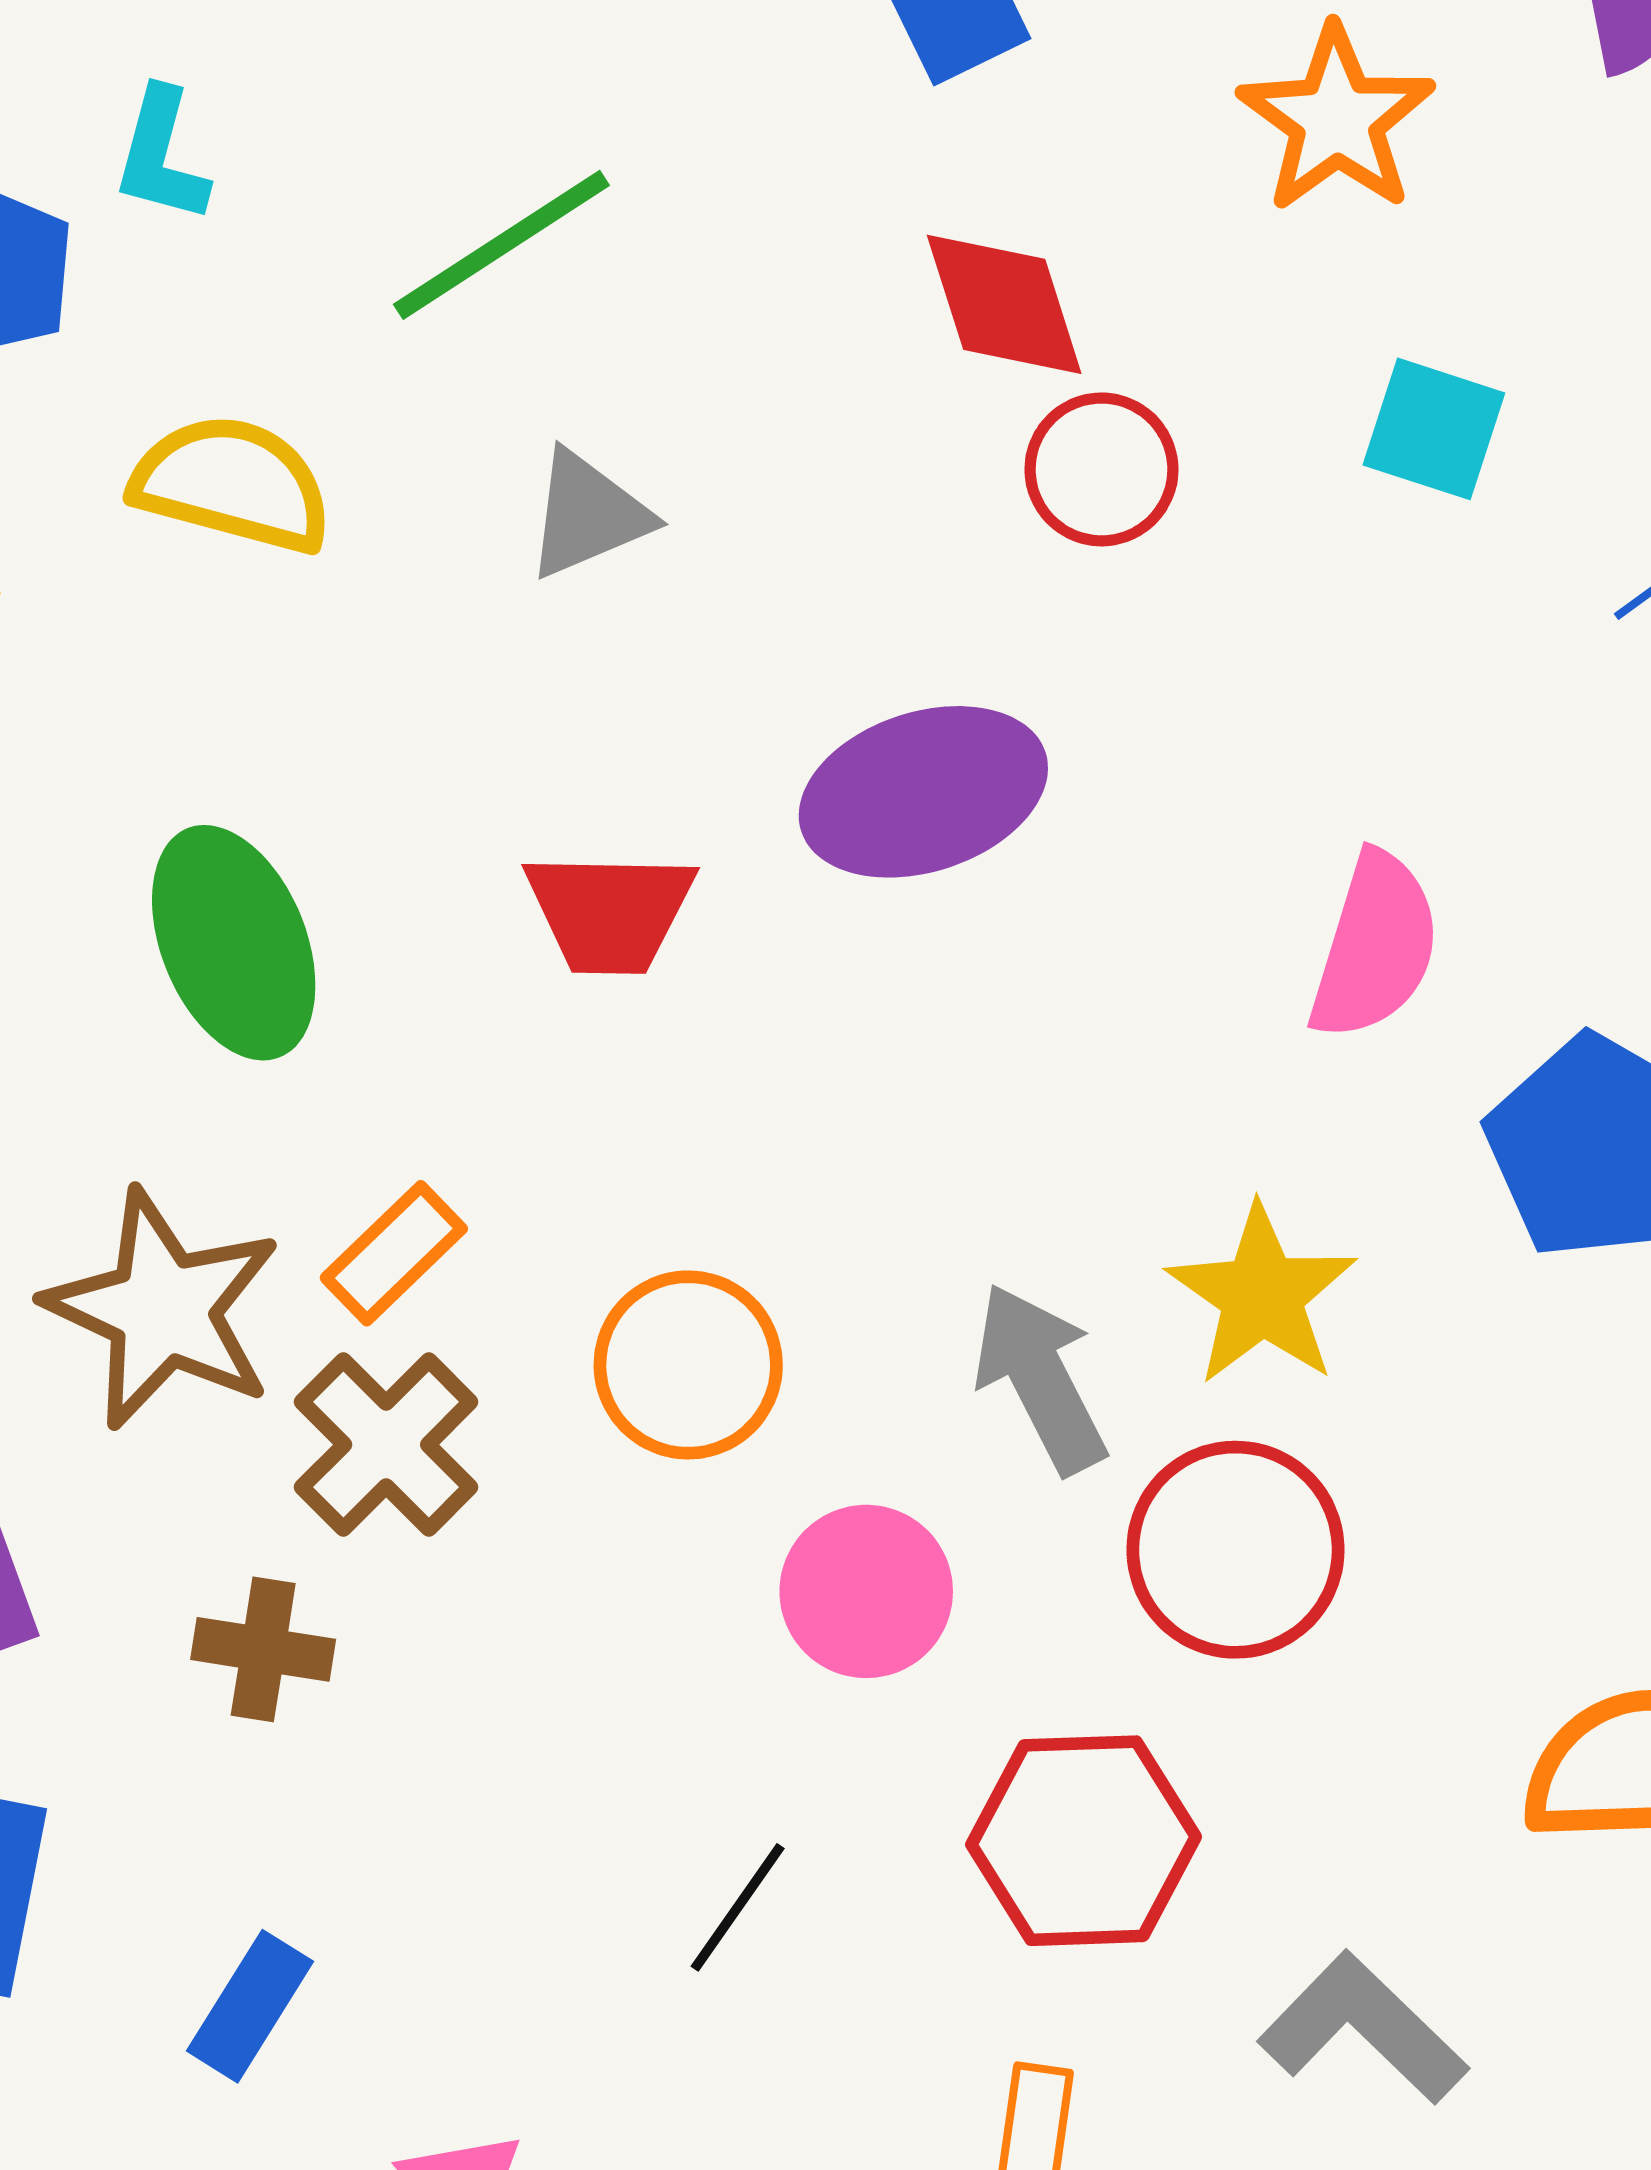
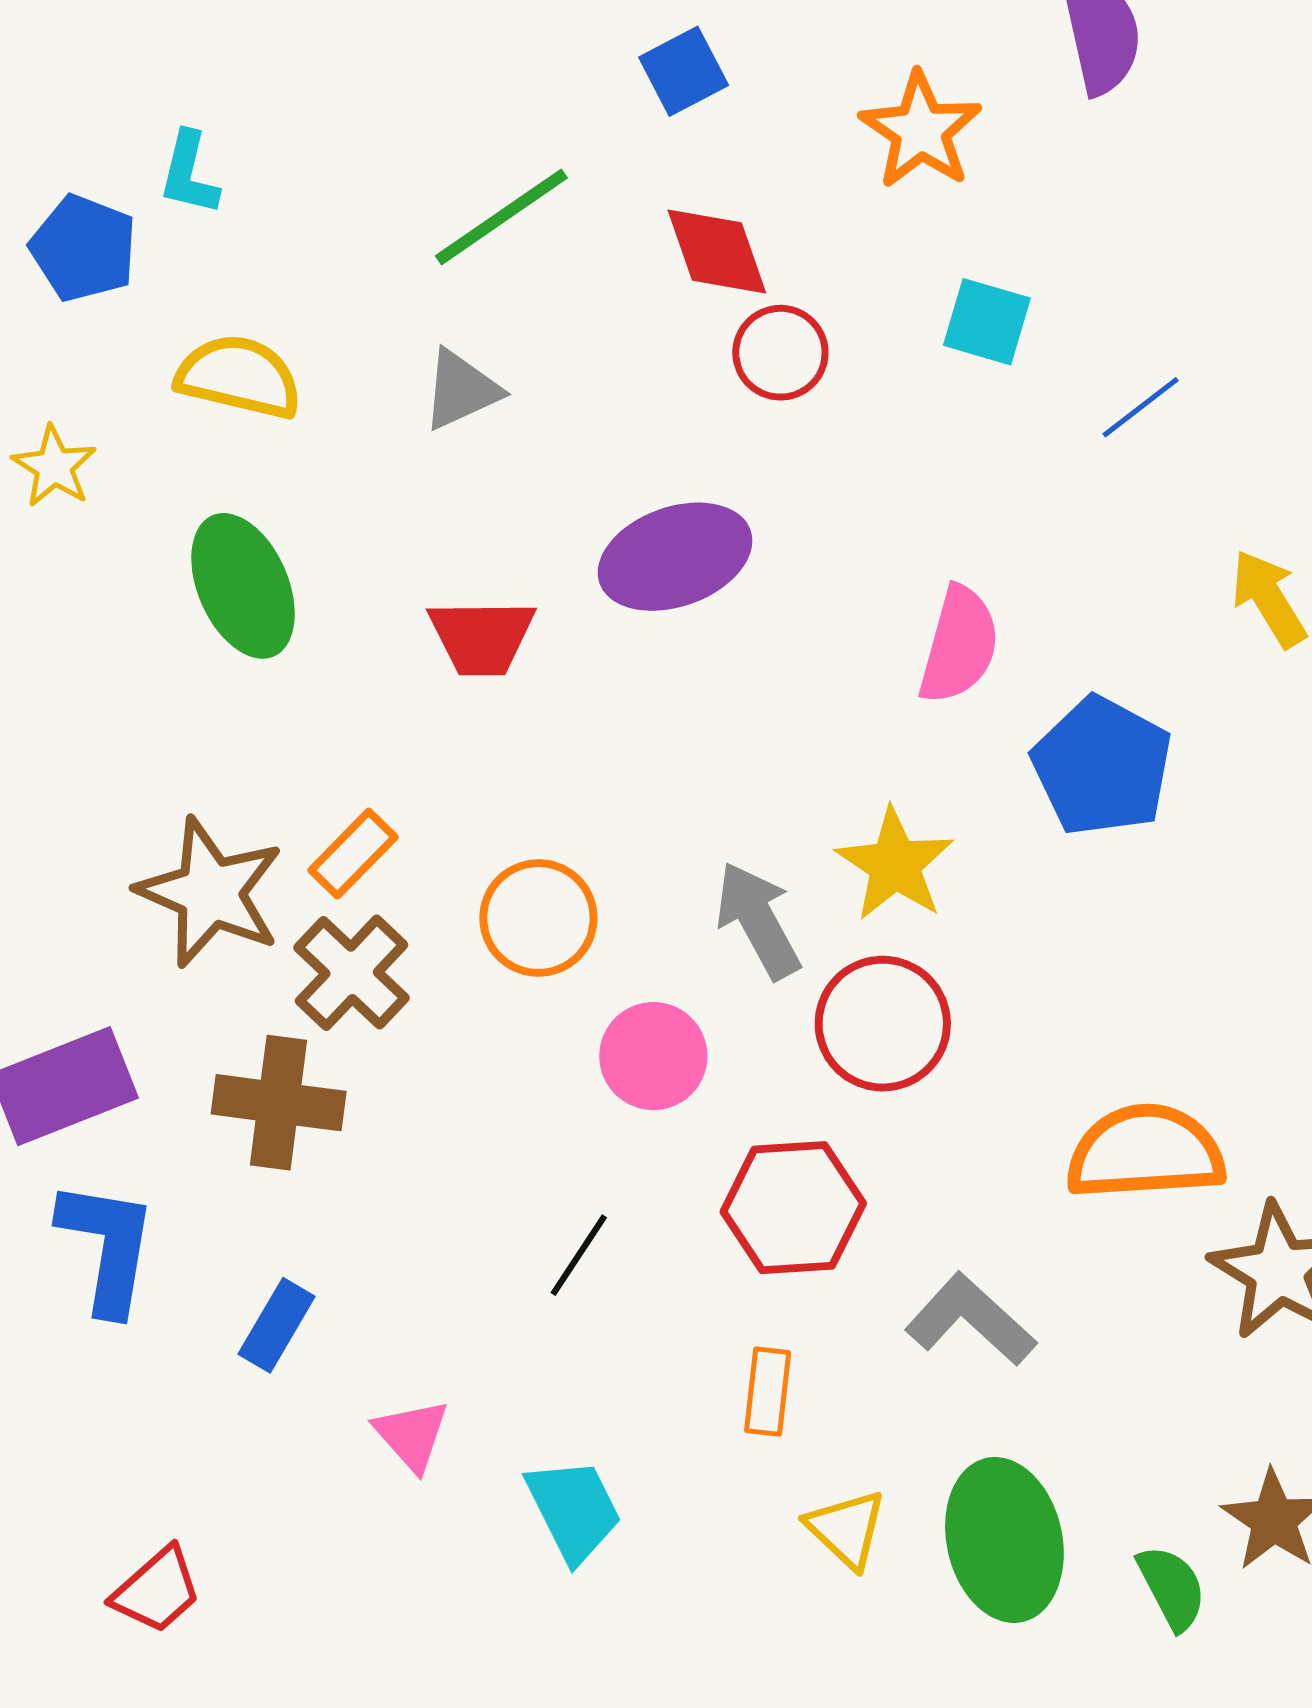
green line: (501, 245) -> (501, 217), moved
green ellipse: (234, 943) -> (243, 586), moved
brown cross: (263, 1649) -> (279, 1103), size x1.5

